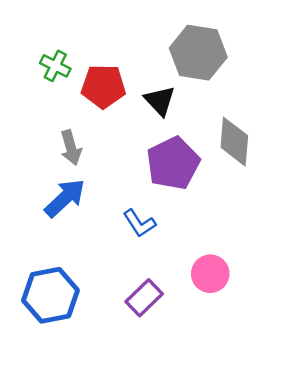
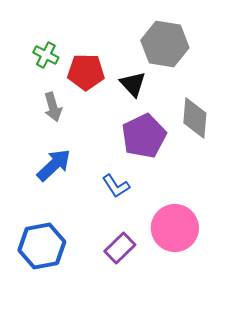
gray arrow: (71, 148) -> (53, 107), moved
pink circle: (210, 274) -> (175, 228), size x1.5

